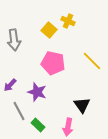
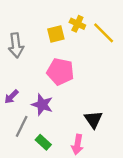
yellow square: (49, 30) -> (56, 34), turned 35
yellow line: (92, 61) -> (104, 33), moved
gray line: (19, 111) -> (22, 126), turned 54

